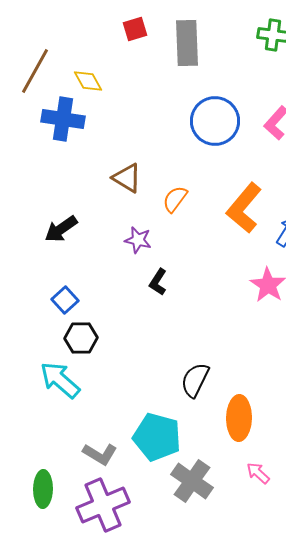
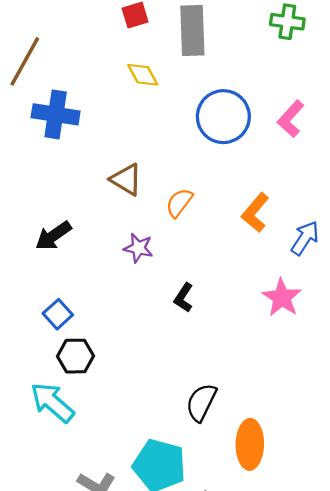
yellow diamond: (88, 81) -> (143, 75), moved
orange L-shape: (244, 208) -> (255, 213), size x0.7
black L-shape: (158, 282) -> (184, 298), moved

